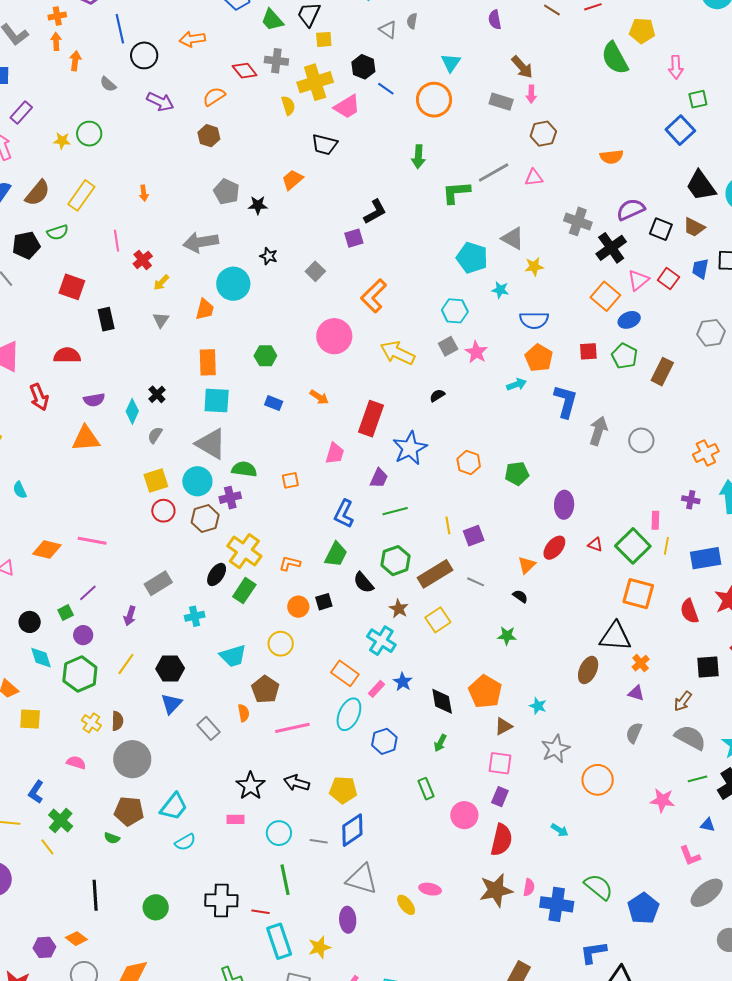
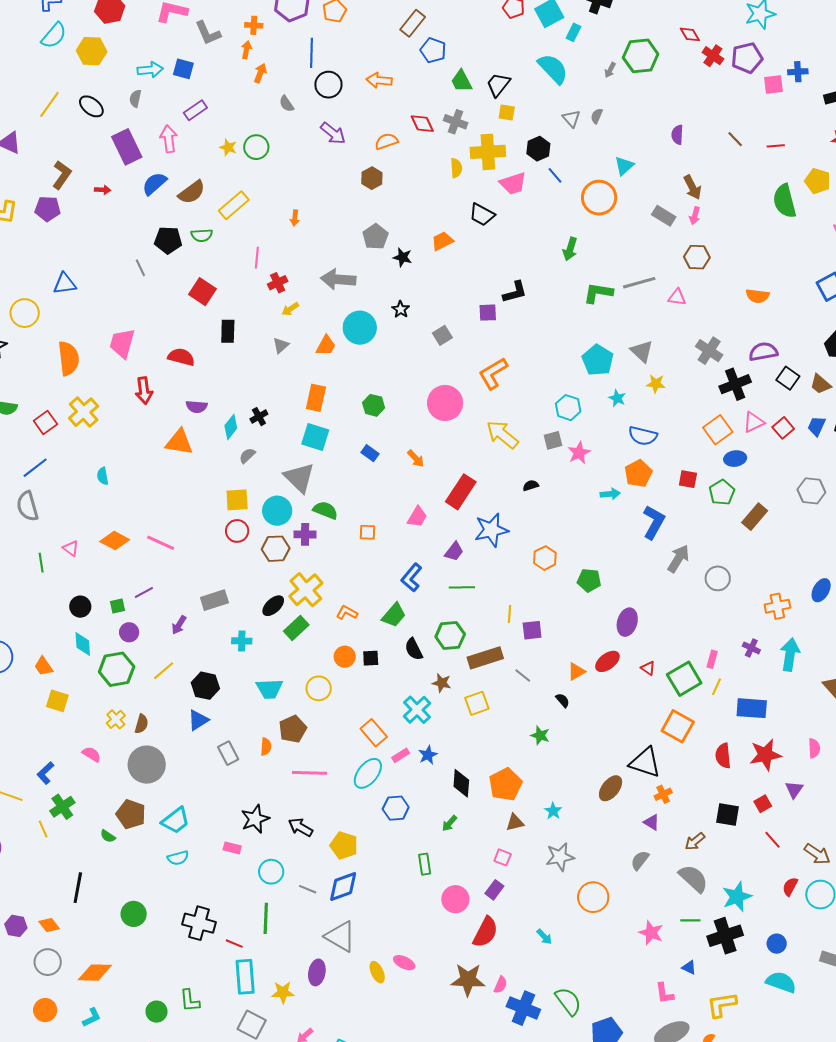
brown star: (399, 609) -> (442, 683), turned -30
pink square: (500, 763) -> (503, 857), size x0.7

